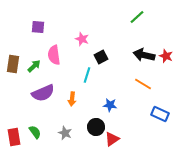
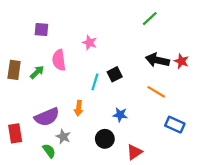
black square: (101, 57) -> (115, 74), moved
purple semicircle: (43, 93) -> (47, 117), moved
green semicircle: (35, 132) -> (49, 151), moved
gray star: (65, 133) -> (63, 137), moved
red rectangle: (14, 137) -> (15, 133), moved
red triangle: (112, 139) -> (134, 152), moved

